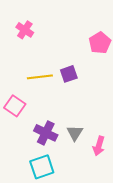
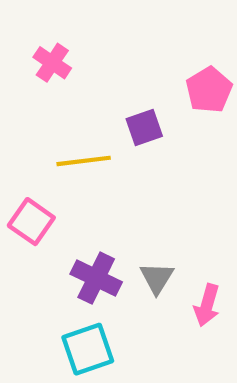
purple square: (69, 74) -> (144, 128), moved

